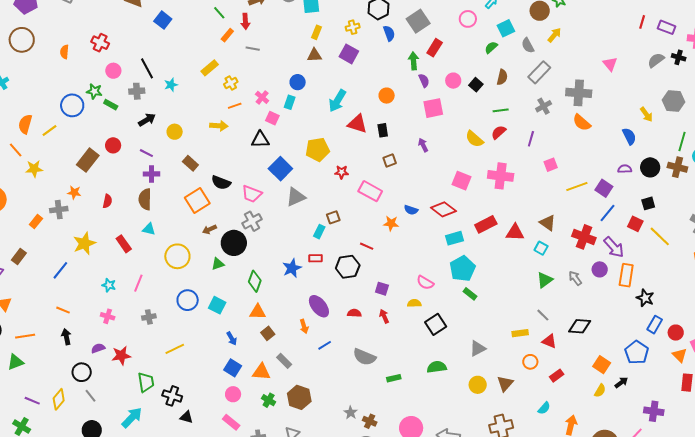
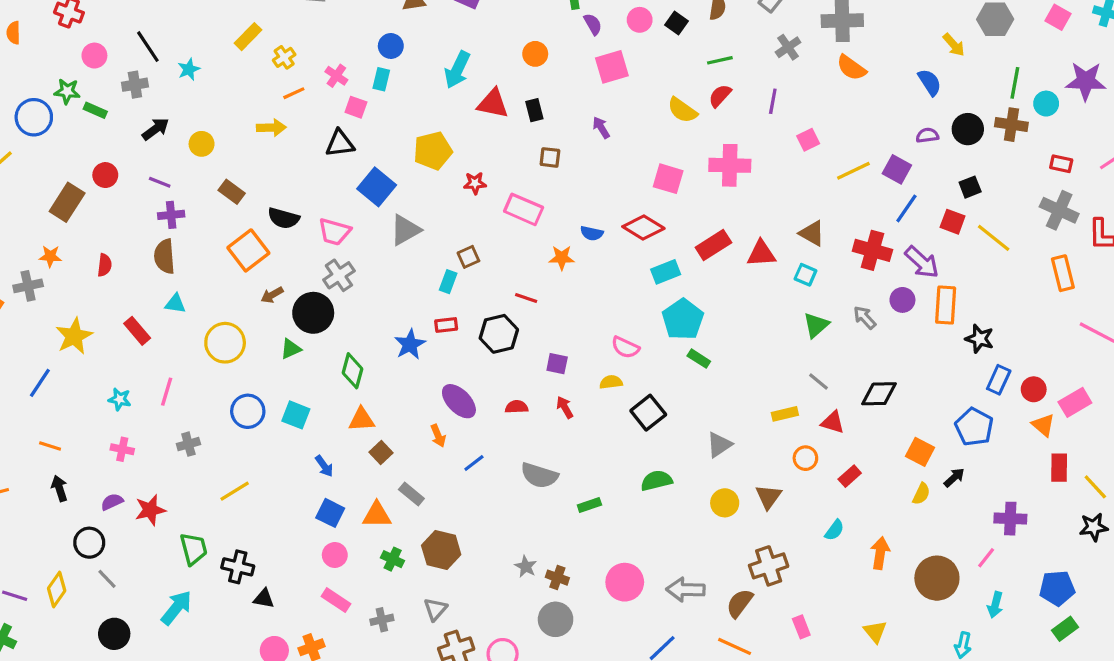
brown square: (390, 161) -> (550, 157), turned 32

